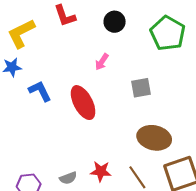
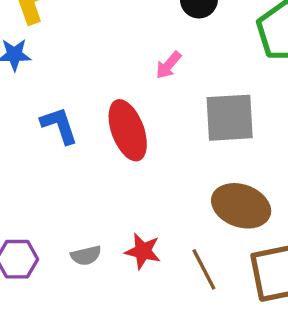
gray square: (141, 88) -> (230, 118), size x1.5
blue L-shape: (40, 91) -> (59, 125), moved

